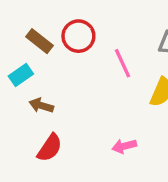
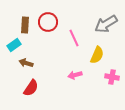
brown rectangle: (40, 41) -> (25, 25), turned 56
pink arrow: (124, 146) -> (75, 75), moved

